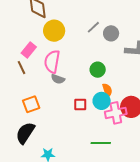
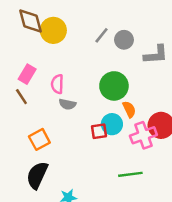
yellow circle: (54, 31) -> (53, 30), moved
pink semicircle: (52, 62) -> (57, 84), size x0.7
green circle: (98, 70) -> (114, 86), size x1.5
cyan circle: (102, 101) -> (112, 124), moved

